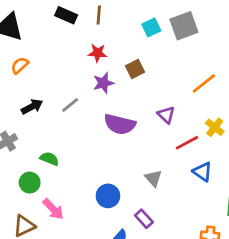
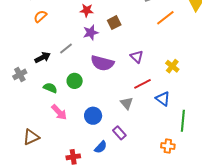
orange semicircle: (20, 65) -> (40, 16), moved
orange line: (204, 83) -> (165, 18), moved
black arrow: (32, 107) -> (43, 57), moved
red line: (187, 143) -> (142, 84), moved
green circle: (30, 183) -> (75, 81), moved
pink arrow: (53, 209) -> (59, 112), moved

